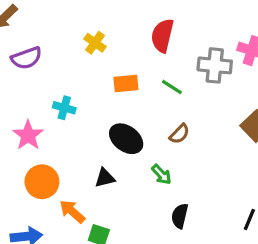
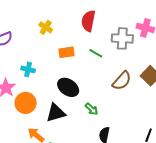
brown semicircle: (179, 134) -> (122, 81), moved, size x1.5
black triangle: (105, 178) -> (56, 113), size x1.5
orange circle: (42, 182) -> (26, 103), moved

